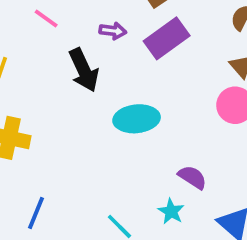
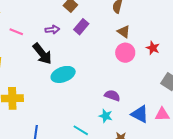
purple rectangle: (167, 38) -> (81, 27), size x0.7
cyan ellipse: (137, 119) -> (63, 74), moved

